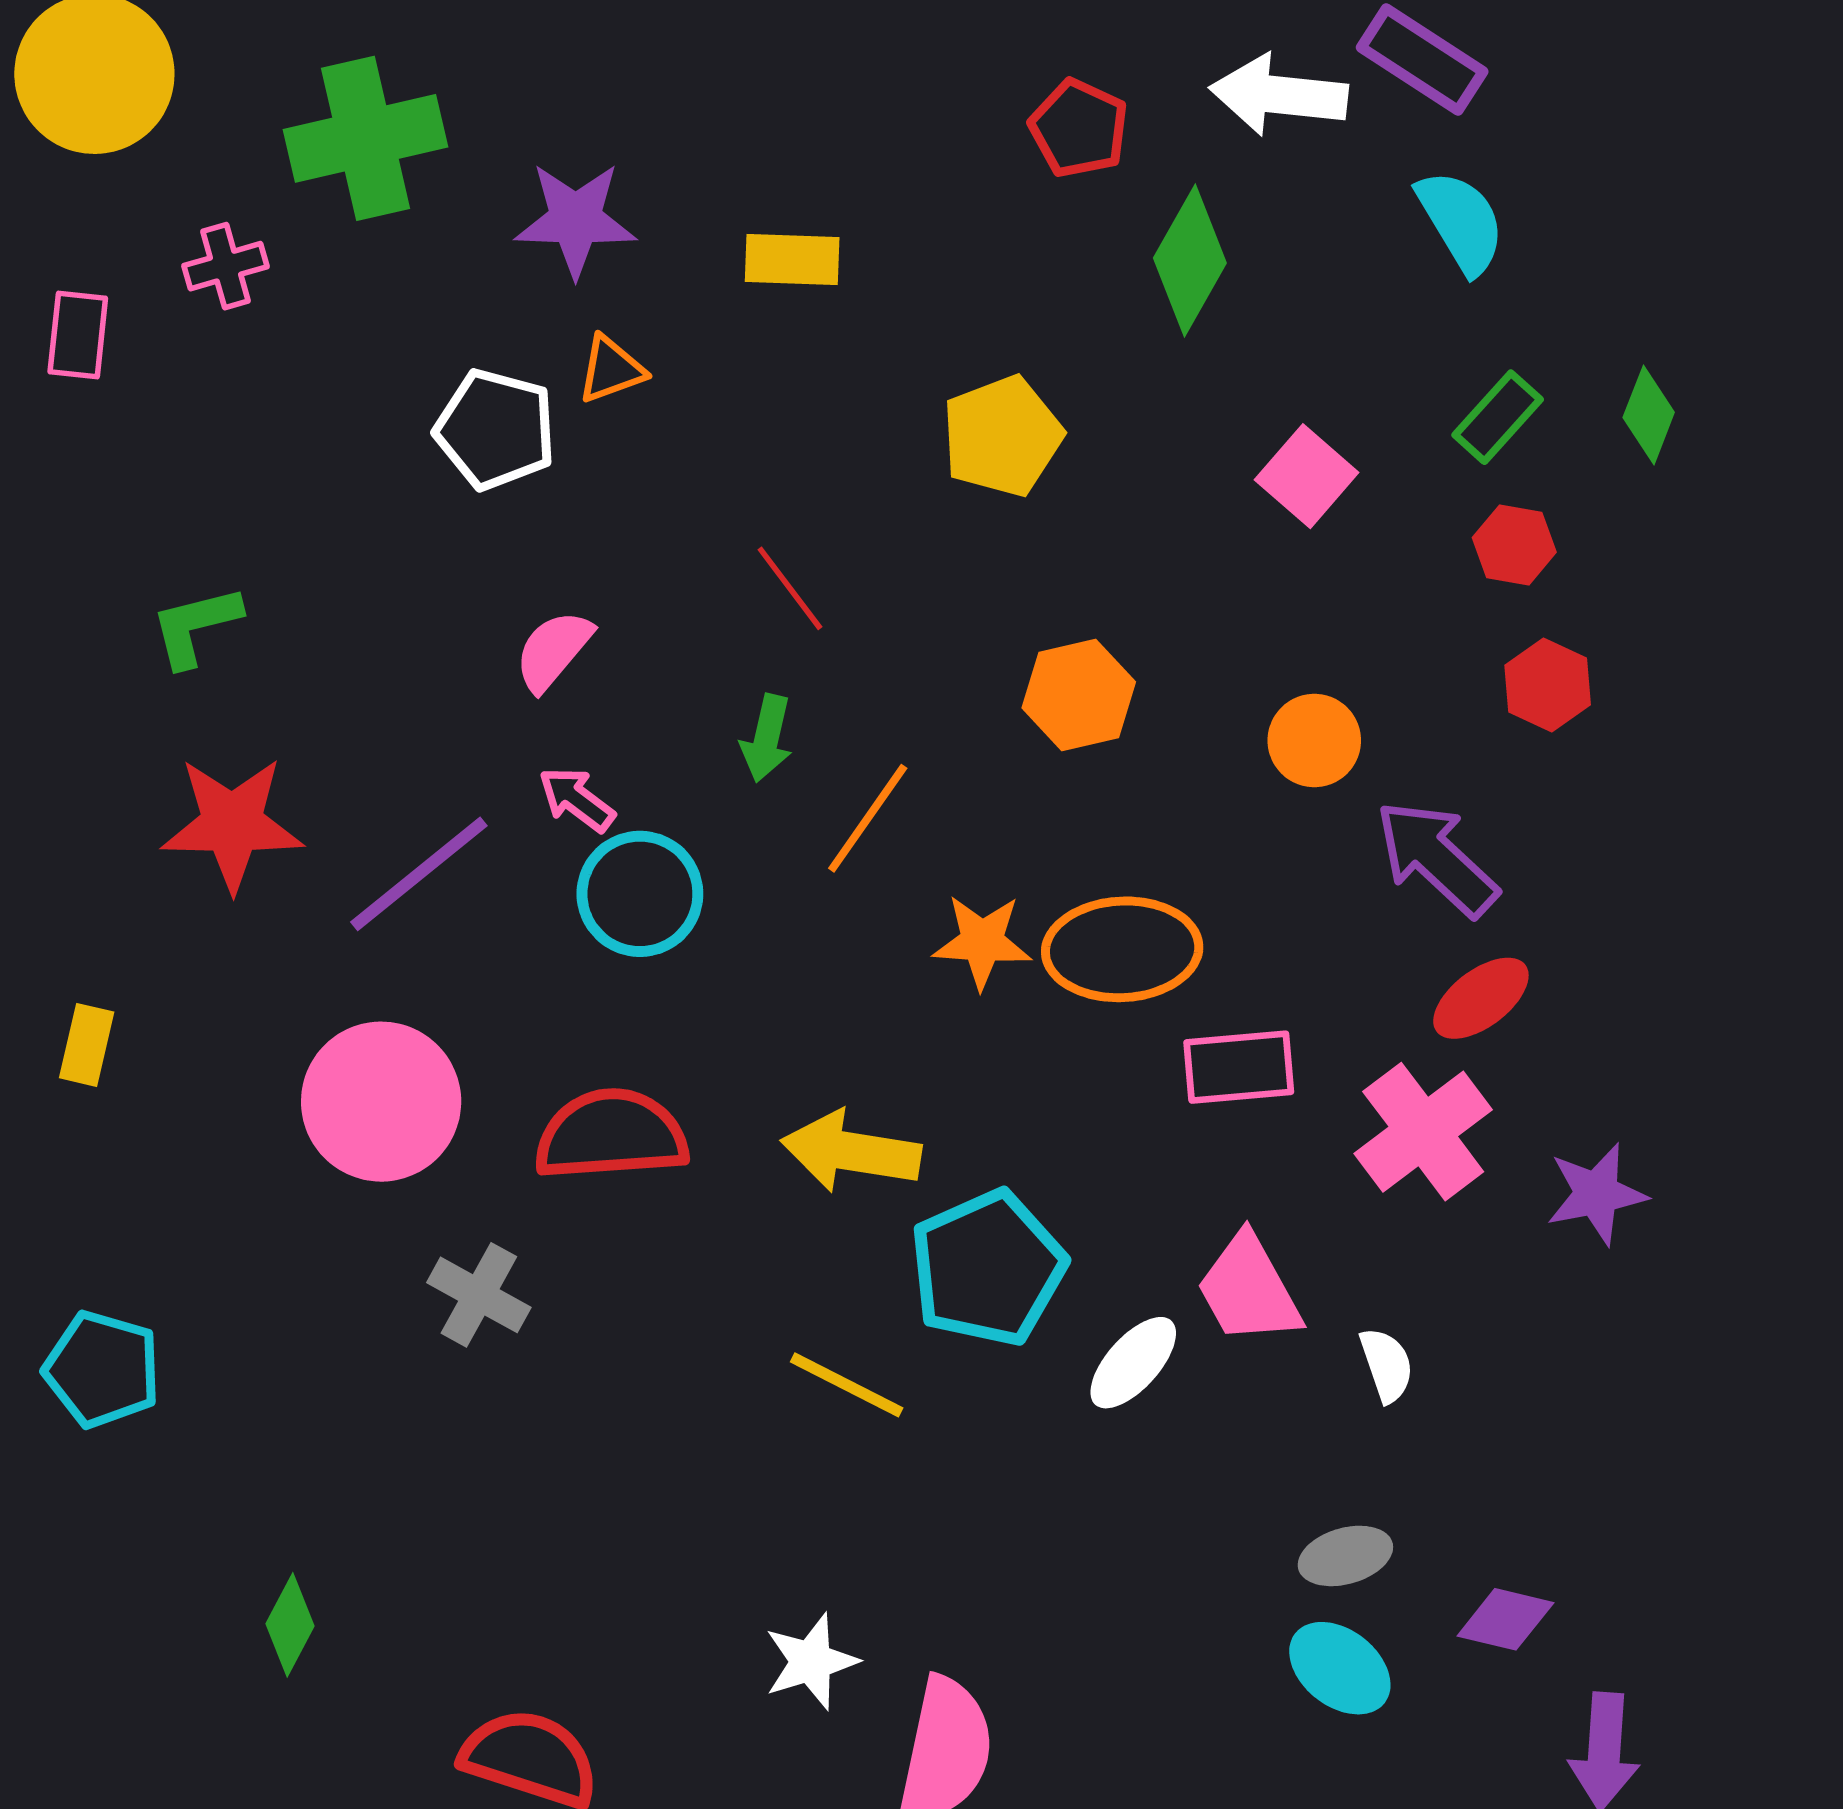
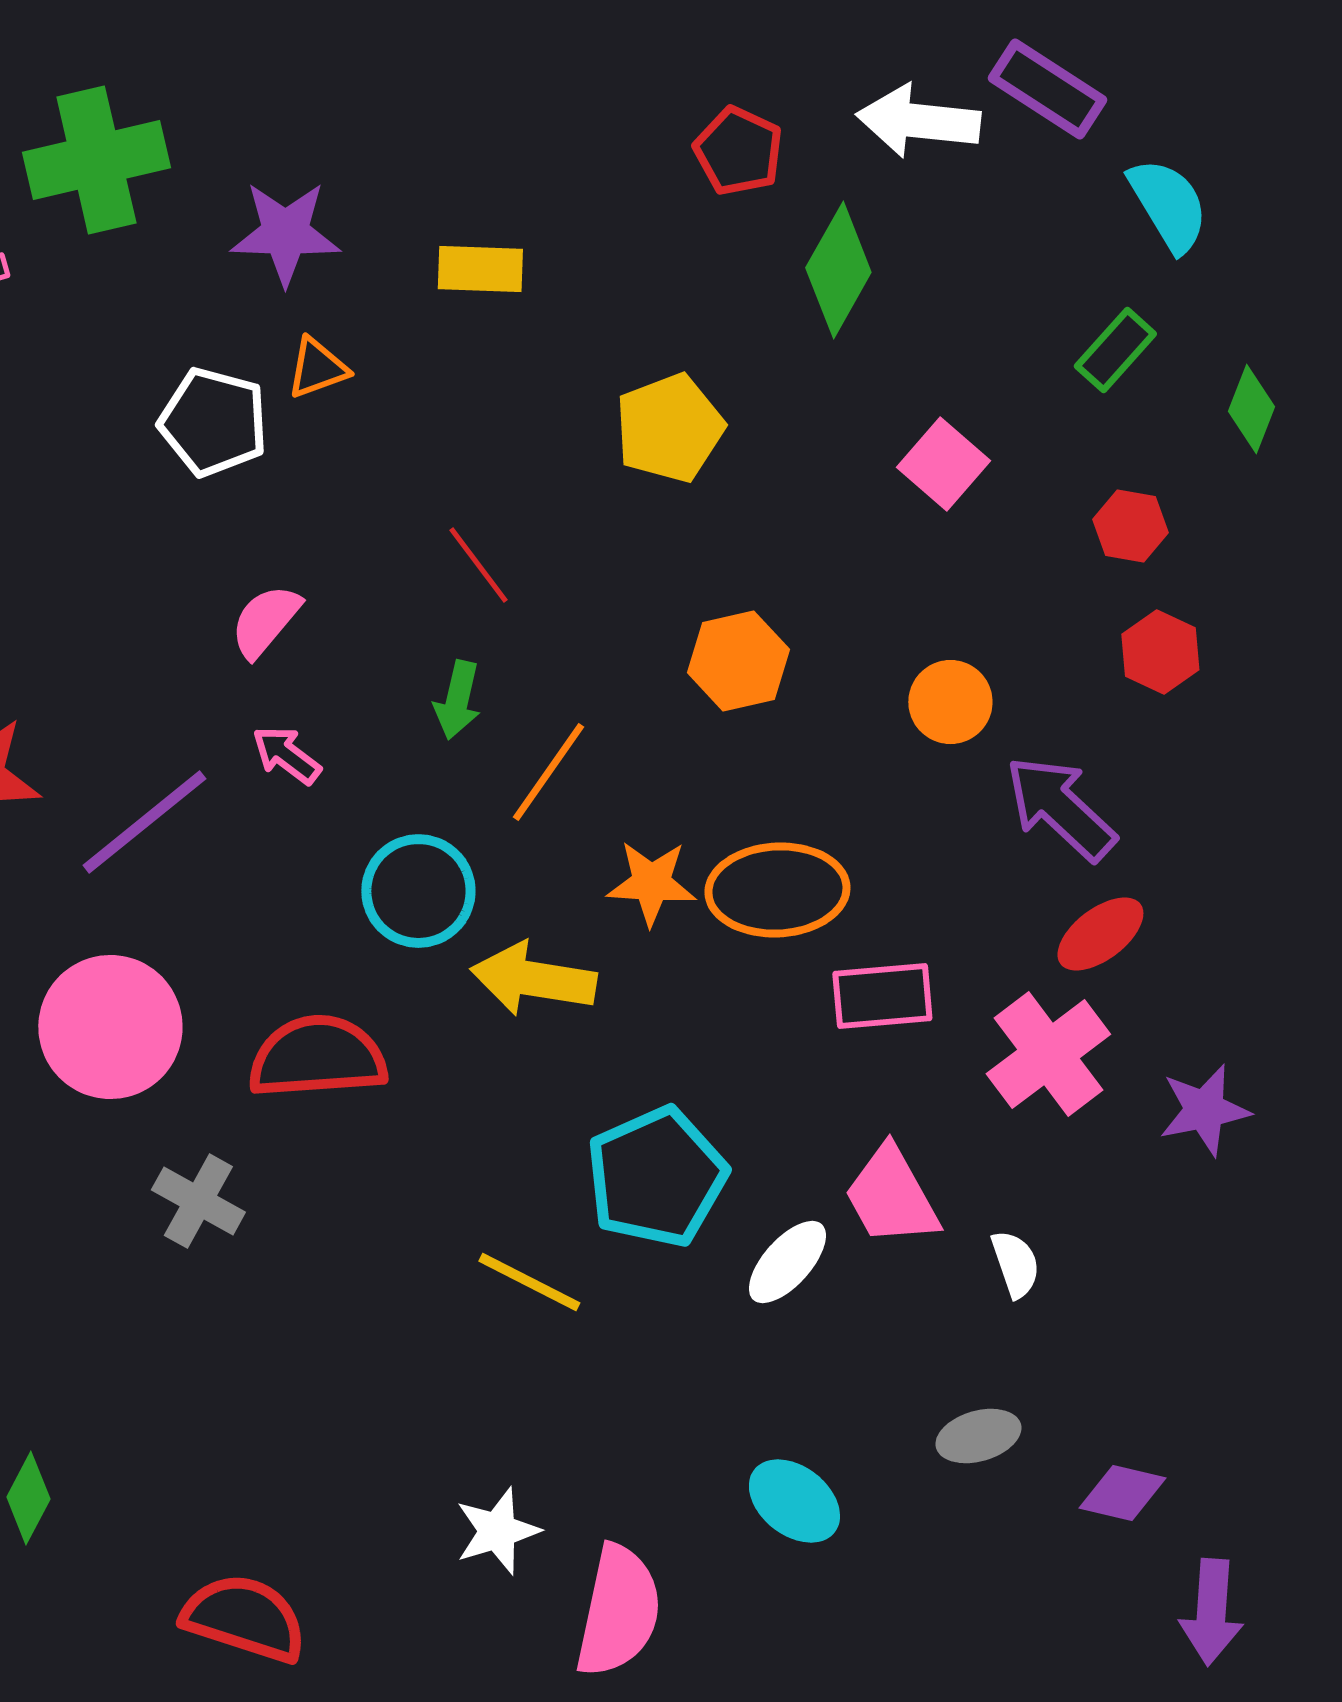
cyan semicircle: (1461, 222) -> (1168, 205), moved
green rectangle: (1498, 417) -> (1115, 350), moved
cyan circle: (640, 894) -> (418, 891), moved
yellow arrow: (851, 1152) -> (533, 979), moved
cyan ellipse: (1340, 1668) -> (794, 1501), moved

